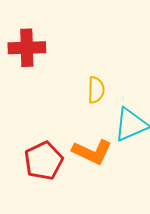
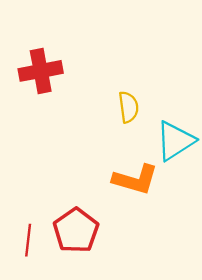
red pentagon: (44, 161) -> (76, 231), moved

